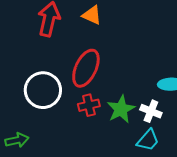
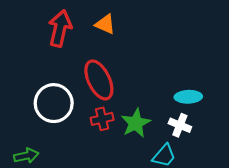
red ellipse: (86, 68) -> (99, 80), turned -51
white cross: (151, 111) -> (180, 125), moved

